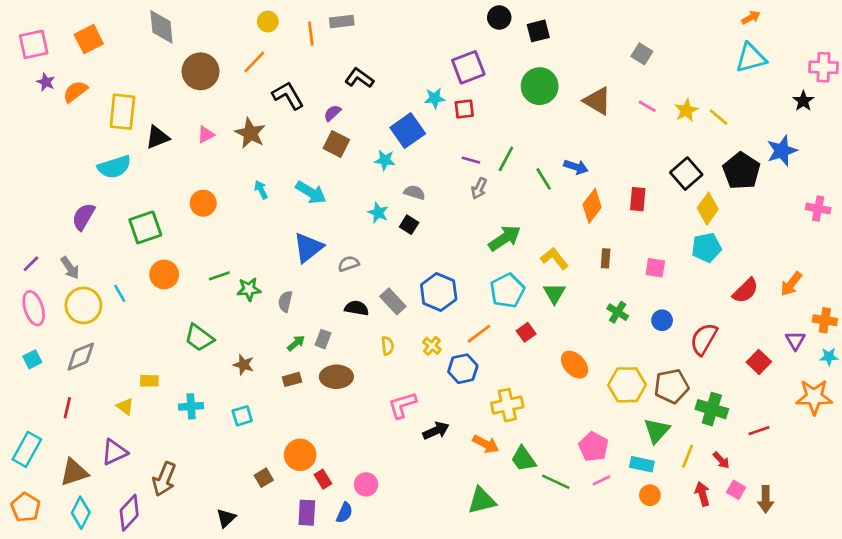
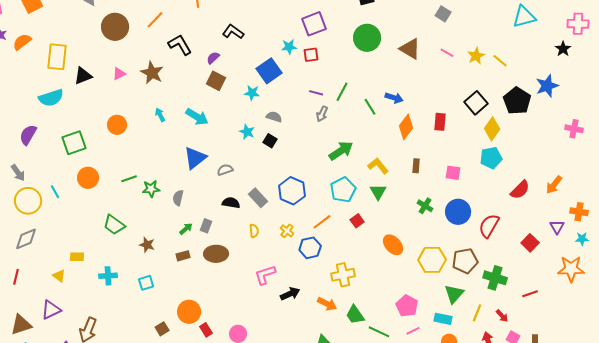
blue circle: (662, 320) -> (458, 212), size x1.6

